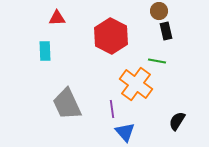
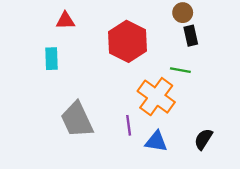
blue triangle: (125, 132) -> (156, 141), moved, turned -40

